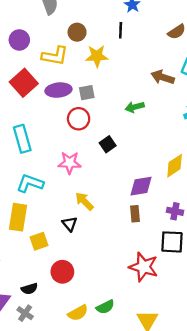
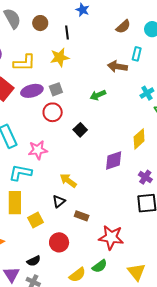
black line: (121, 30) -> (67, 33), moved
brown circle: (77, 32) -> (40, 23), moved
pink star: (70, 163) -> (38, 150), moved
purple cross: (175, 211) -> (145, 177), turned 32
brown rectangle: (135, 214) -> (82, 216), moved, turned -56
black triangle: (70, 224) -> (59, 201), turned 40
red star: (144, 267) -> (111, 237), moved

